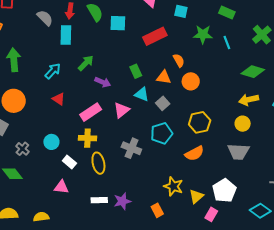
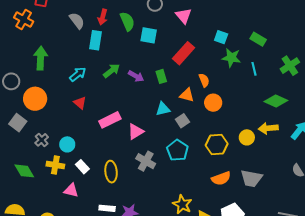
cyan square: (181, 11) -> (221, 37), moved
red rectangle: (155, 36) -> (184, 53), turned -30
green rectangle: (136, 71) -> (161, 76), moved
purple arrow: (103, 82) -> (136, 76), moved
cyan triangle: (142, 94) -> (163, 109), turned -42
pink triangle: (122, 110) -> (136, 131), moved
yellow circle: (243, 124) -> (247, 137), moved
cyan pentagon: (162, 133) -> (177, 150), turned -30
yellow cross: (87, 138) -> (55, 165), moved
gray cross: (22, 149) -> (42, 140), moved
orange semicircle: (194, 153) -> (221, 178), moved

